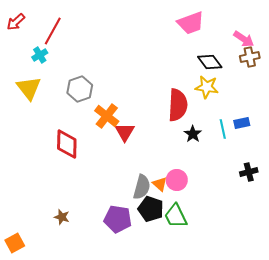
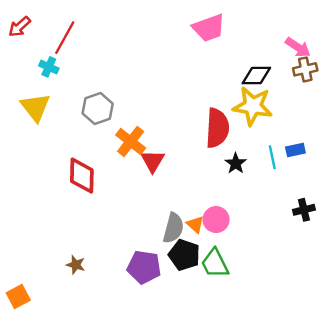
pink trapezoid: (191, 23) -> (209, 28), moved
cyan cross: (40, 55) -> (49, 67), turned -35
black diamond: (210, 62) -> (256, 75), turned -55
yellow star: (207, 87) -> (253, 106), size x1.4

